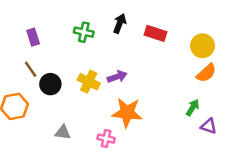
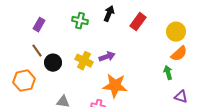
red rectangle: (156, 33) -> (138, 22), turned -72
purple rectangle: (33, 37) -> (39, 25), turned 48
green arrow: (193, 108) -> (168, 73), moved, turned -48

